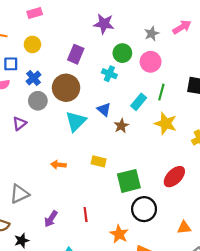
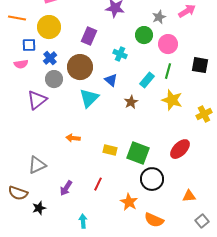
yellow circle: (32, 44) -> (49, 27), size x1.5
green circle: (122, 53) -> (144, 35), moved
pink circle: (151, 62) -> (168, 44), moved
blue triangle: (104, 109) -> (111, 80), moved
purple triangle: (19, 124) -> (37, 100), size x1.5
yellow rectangle: (99, 161) -> (110, 150), moved
green square: (129, 181) -> (138, 153), turned 35
red line: (86, 215) -> (98, 184), turned 32

